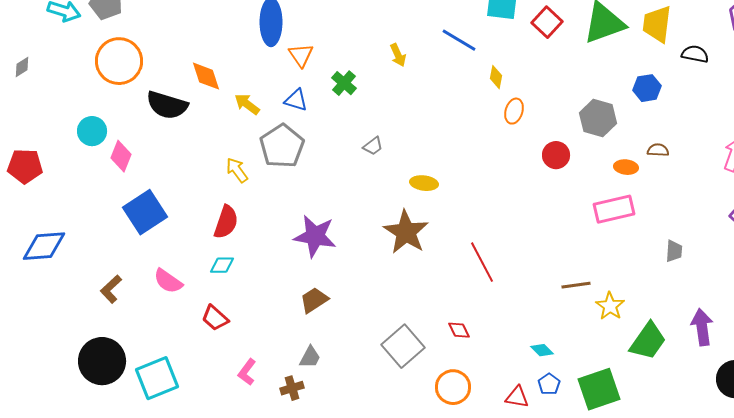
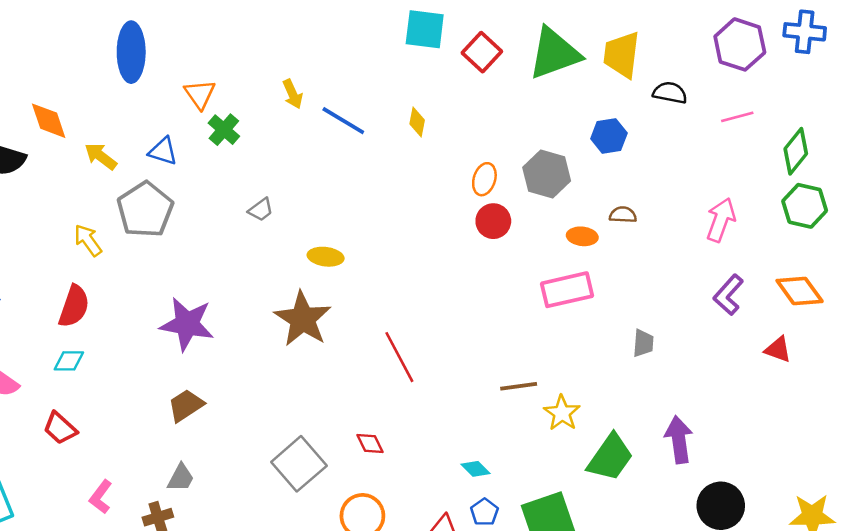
blue line: (459, 40) -> (343, 121), moved
orange triangle: (301, 55) -> (200, 94), moved
orange ellipse: (514, 111) -> (484, 179), moved

